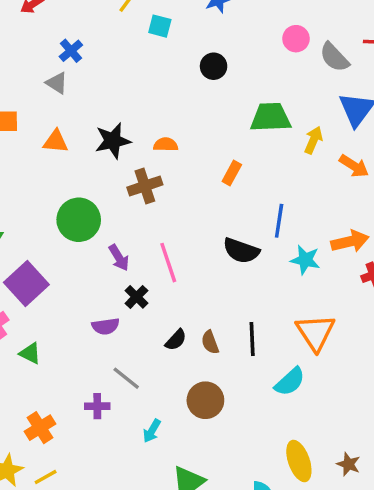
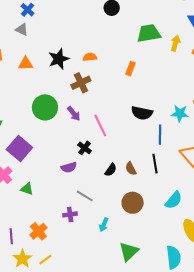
blue line: (279, 221) -> (160, 135), moved
purple arrow: (119, 258) -> (74, 114), moved
cyan semicircle: (290, 382) -> (174, 200), moved

